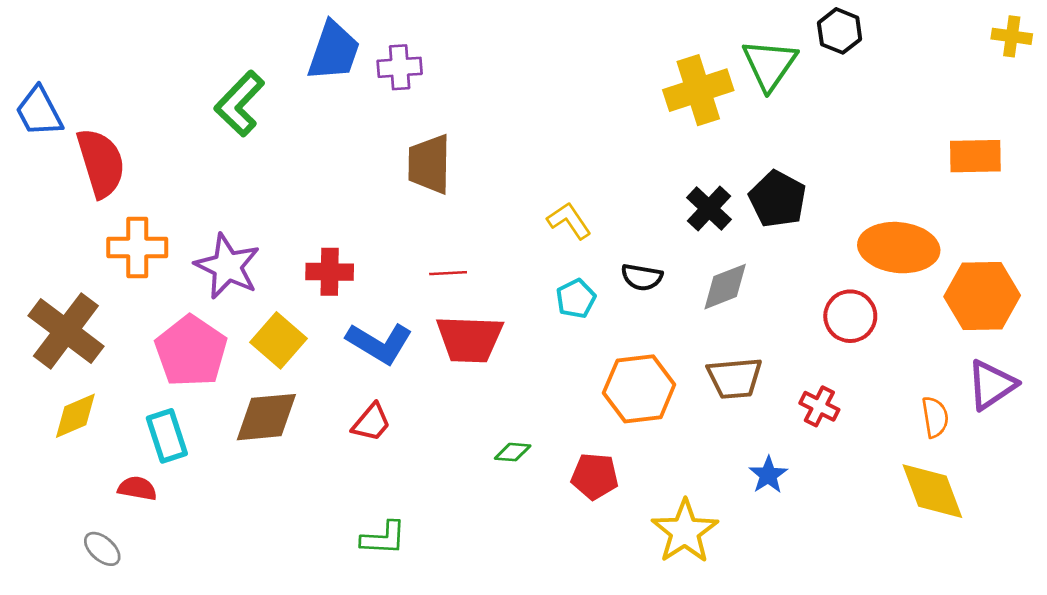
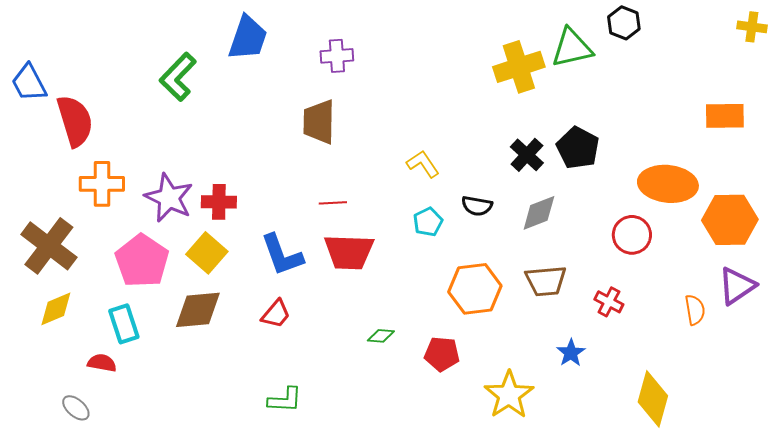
green triangle: (770, 65) -> (572, 48), turned 42
purple cross: (400, 67) -> (337, 56), moved
red cross: (330, 272) -> (219, 202), moved
blue L-shape: (379, 343) -> (282, 255), turned 39
yellow diamond: (932, 491) -> (653, 399), moved, turned 36

